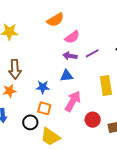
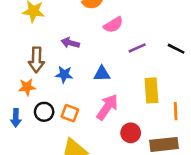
purple arrow: (70, 56) -> (70, 43), moved
blue star: (43, 87) -> (64, 74), moved
black circle: (30, 122) -> (44, 112), moved

